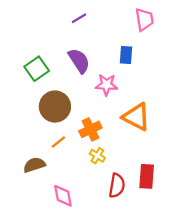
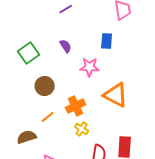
purple semicircle: (79, 61) -> (66, 46), size x0.6
brown circle: (55, 106) -> (45, 86), size x0.7

